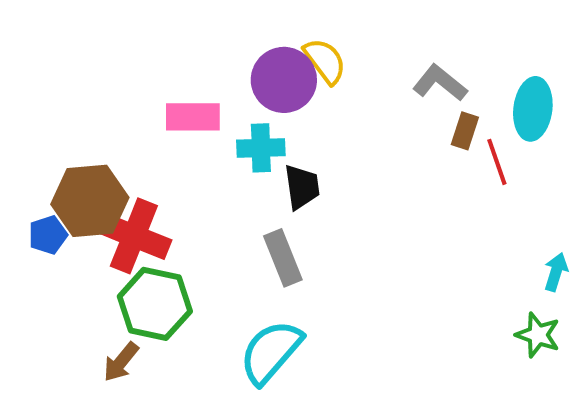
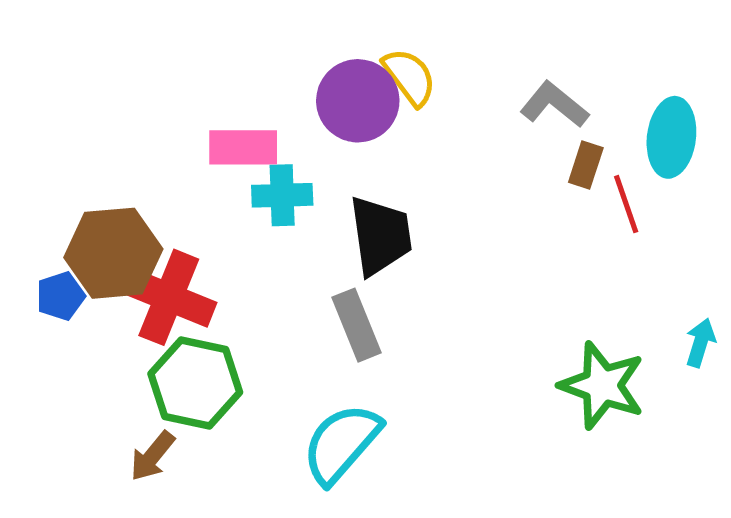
cyan cross: (261, 148) -> (282, 195), moved
black trapezoid: (302, 187) -> (380, 236), size x1.4
green star: (538, 335) -> (602, 385), moved, size x1.5

